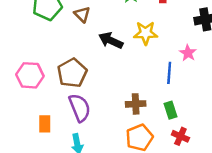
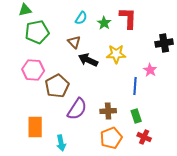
brown triangle: (82, 14) -> (74, 42), moved
pink hexagon: (30, 75) -> (33, 70), moved
purple semicircle: (80, 108) -> (77, 109), moved, turned 55
orange rectangle: (45, 124) -> (35, 127), size x1.5

